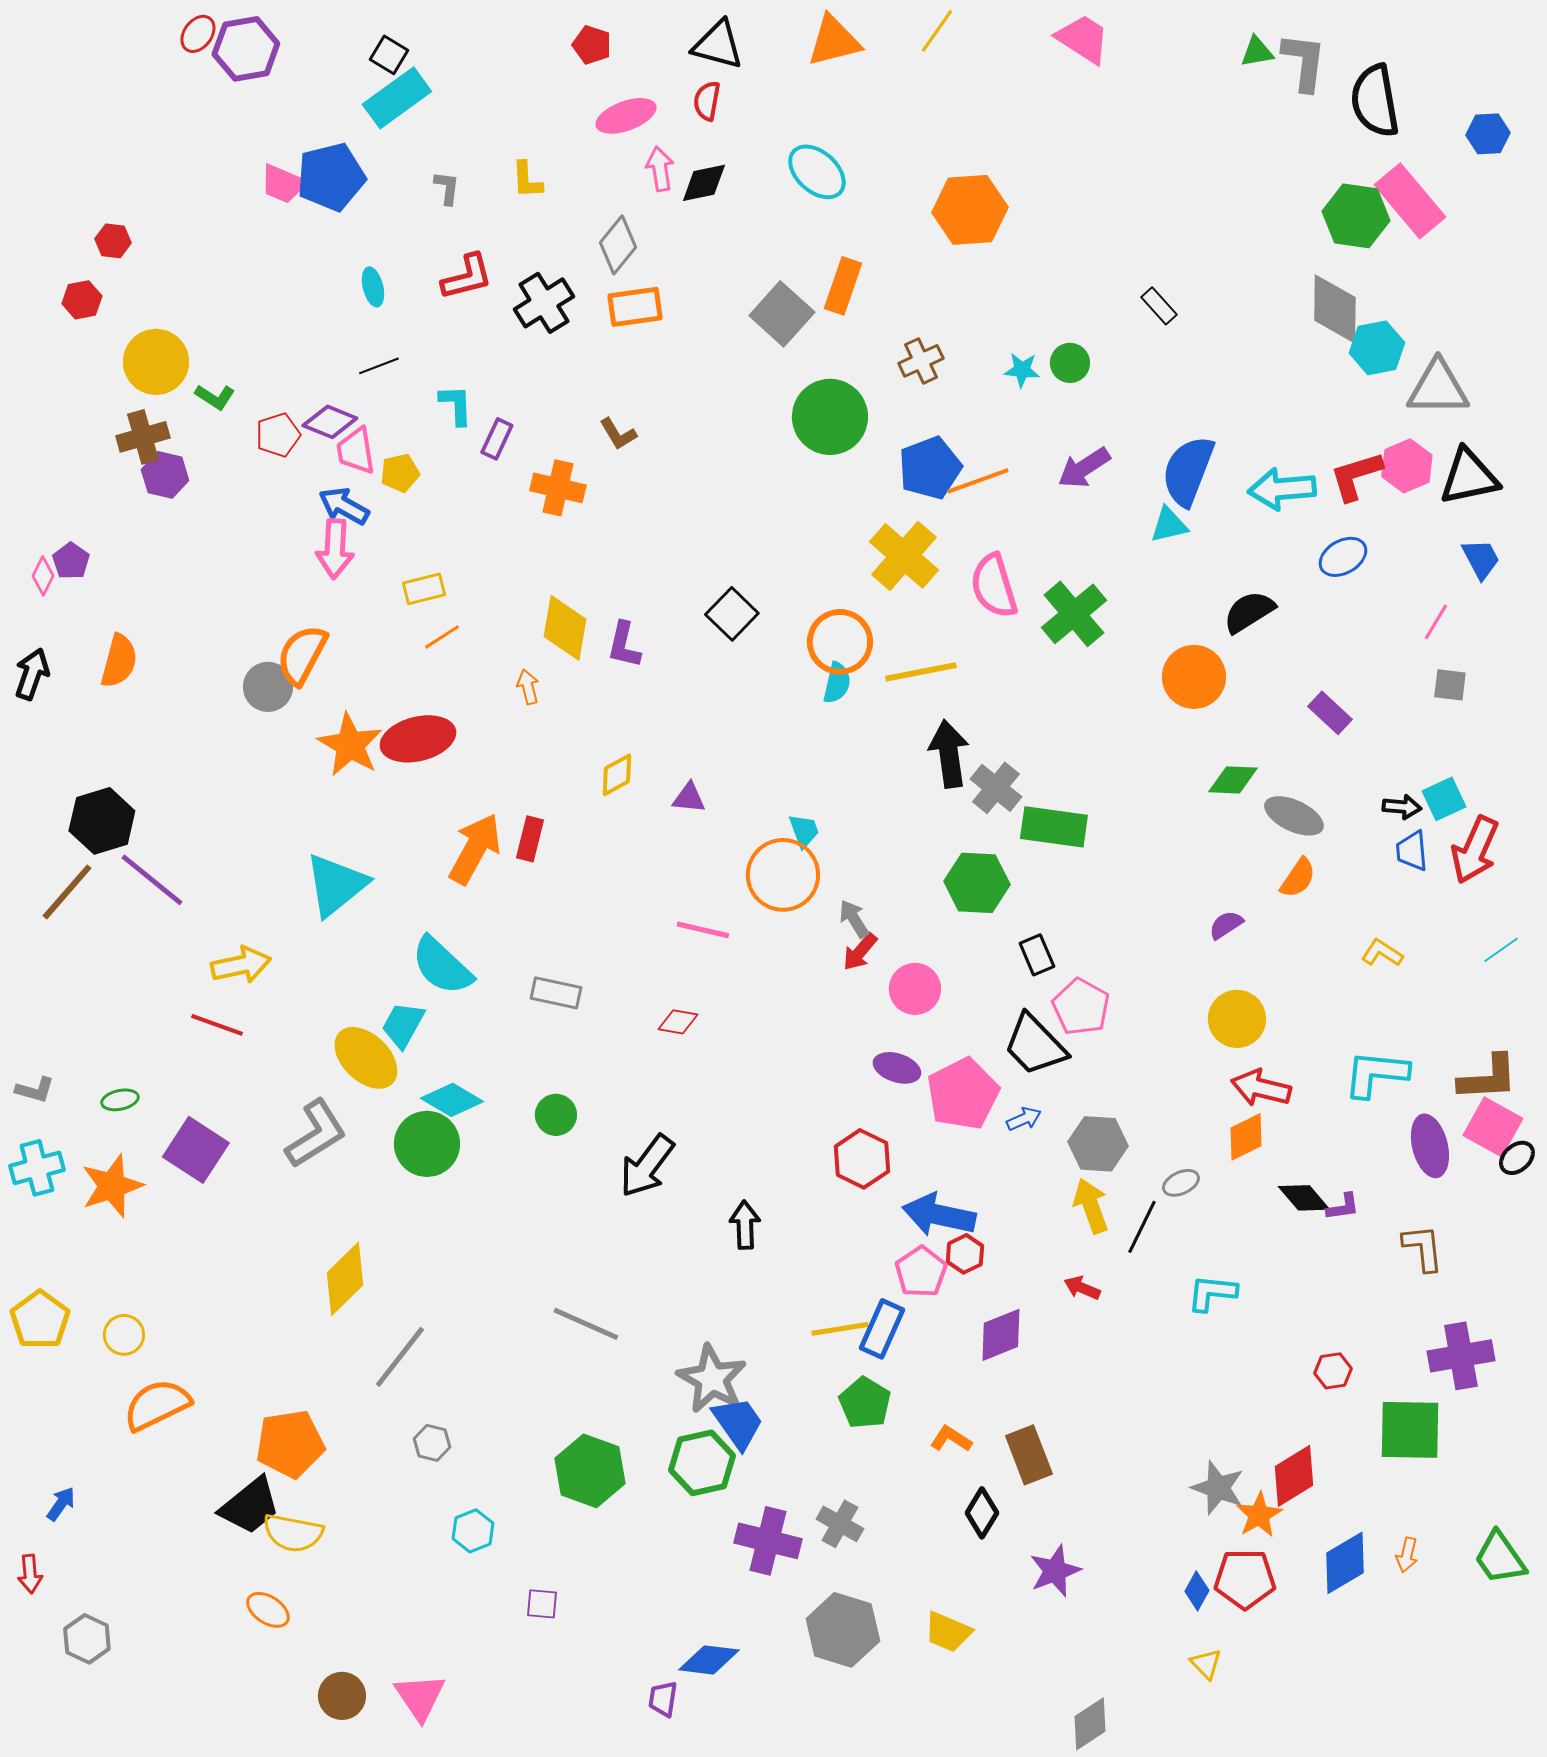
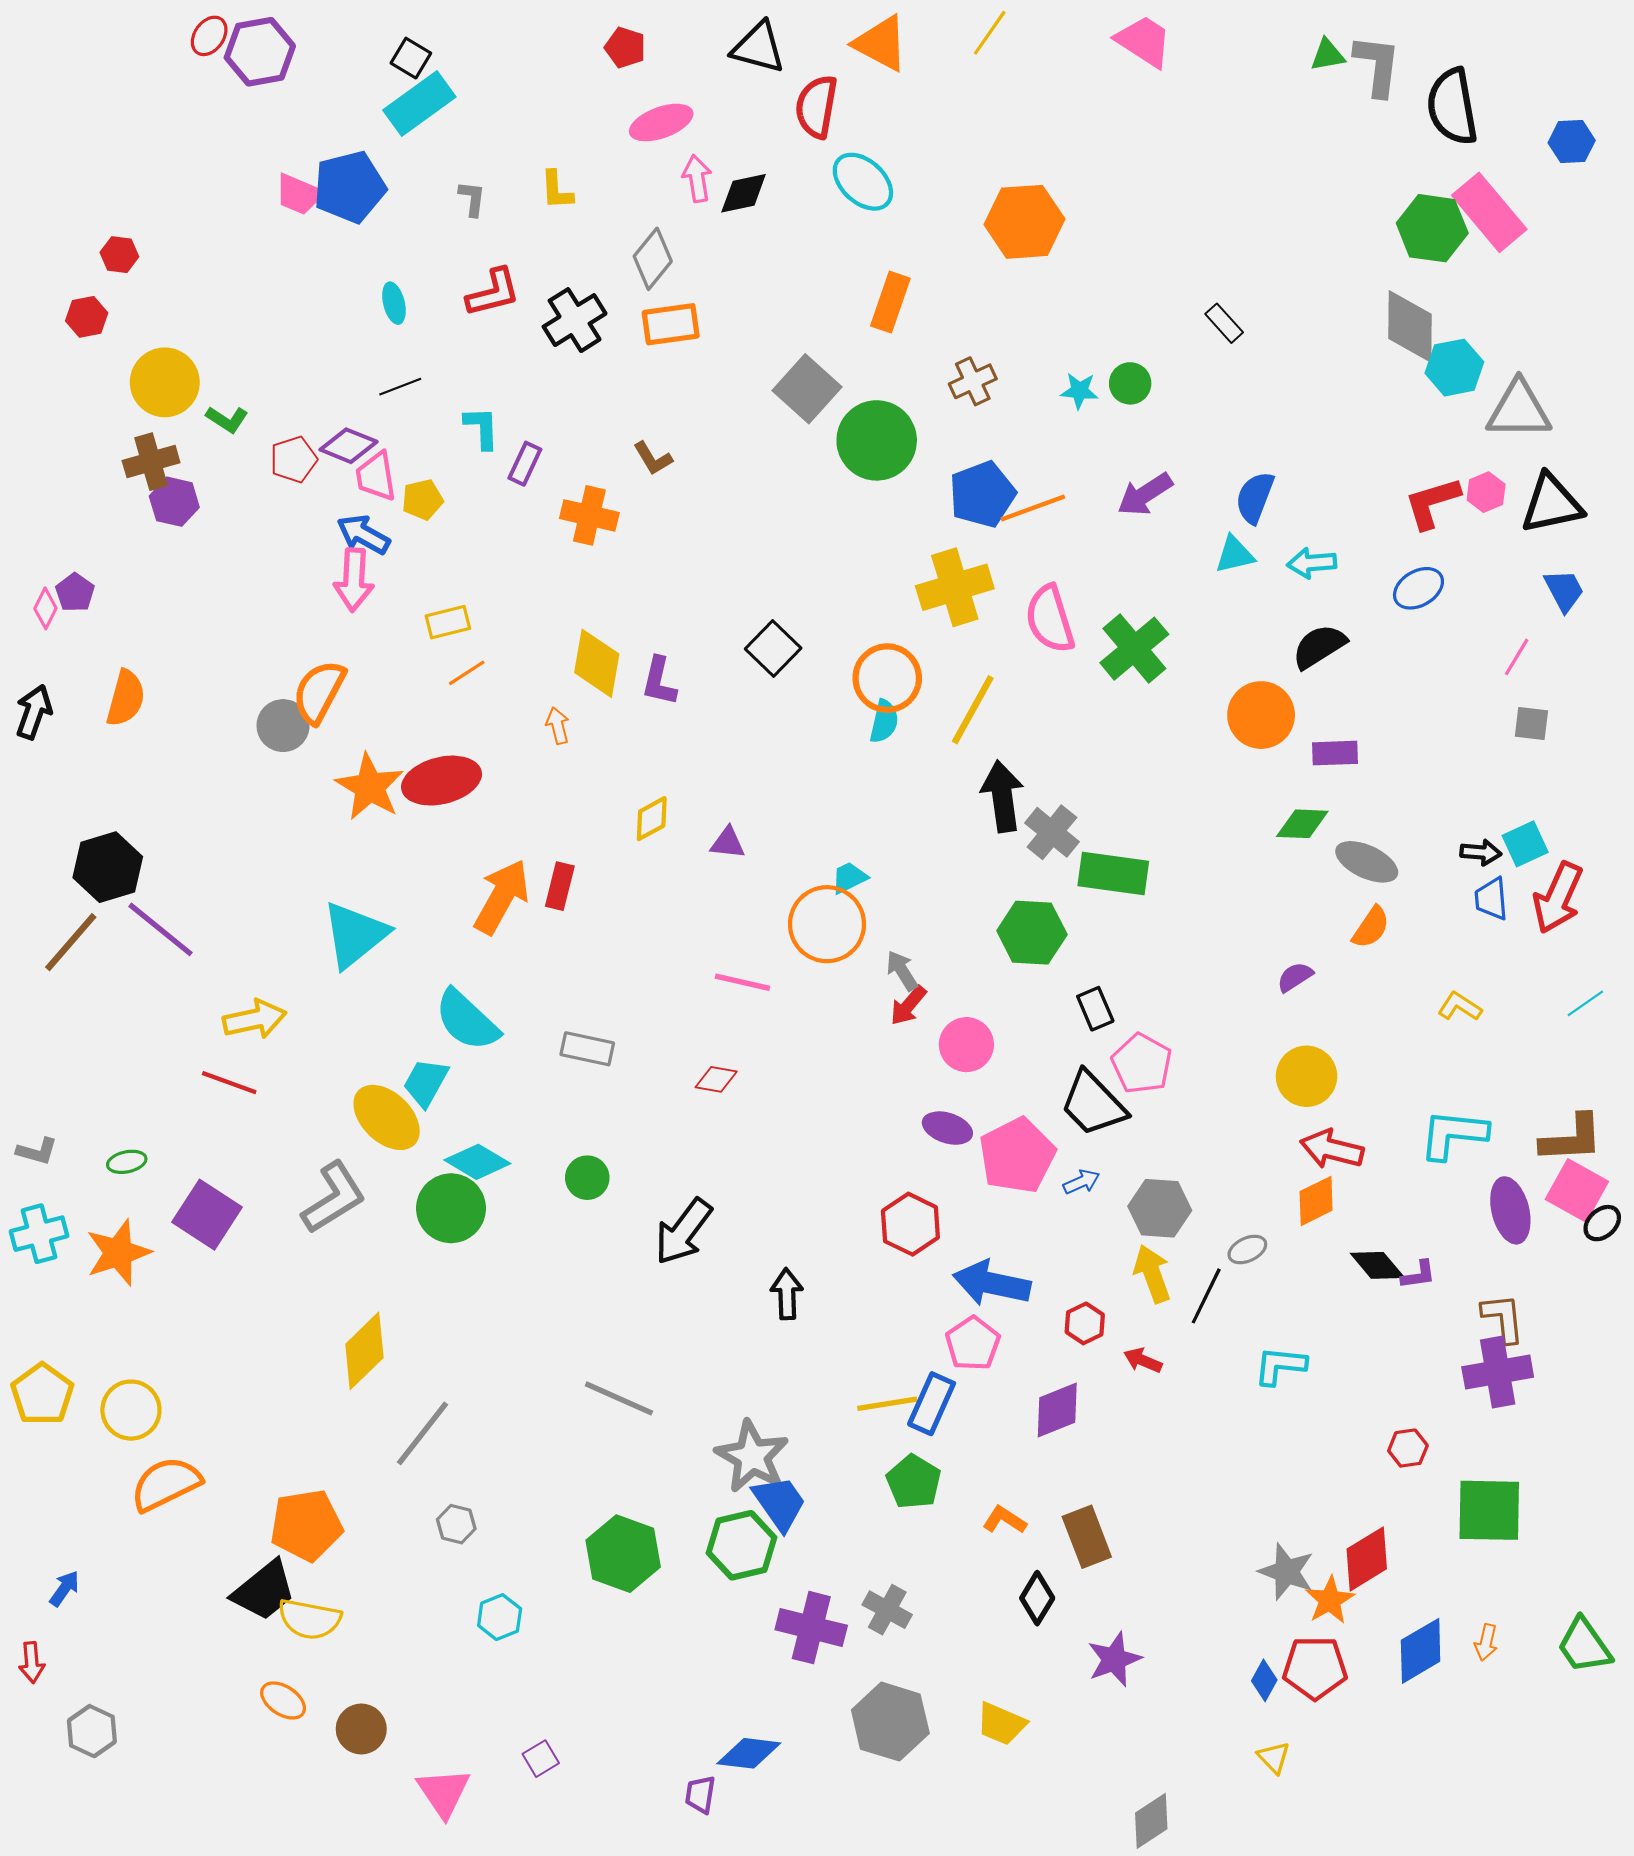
orange triangle: (834, 41) -> (881, 43), turned 42
red semicircle: (707, 101) -> (816, 107), moved, size x1.5
gray square: (782, 314) -> (807, 389), moved
pink hexagon: (1407, 466) -> (1486, 492), size x0.7
blue semicircle: (1188, 471) -> (1255, 497), size x0.7
cyan arrow: (1282, 489) -> (1312, 563), moved, size x0.7
yellow cross: (904, 556) -> (955, 587), turned 32
yellow line: (921, 672) -> (973, 710), turned -50
purple rectangle: (1330, 713) -> (1335, 753), moved, turned -45
cyan trapezoid: (804, 831) -> (849, 878), turned -96
red hexagon: (965, 1254) -> (1085, 1323), moved
yellow circle: (124, 1335) -> (131, 1410), size x1.4
purple cross: (1461, 1356) -> (1498, 1372), moved
purple square: (542, 1604) -> (541, 1759), moved, turned -36
brown circle: (342, 1696) -> (361, 1729), moved

